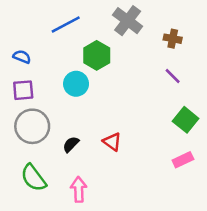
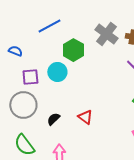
gray cross: (128, 21) -> (106, 34), moved
purple square: (23, 90) -> (30, 77), moved

